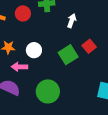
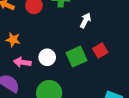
white circle: (34, 50) -> (47, 57), moved

